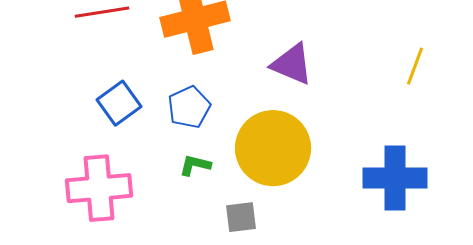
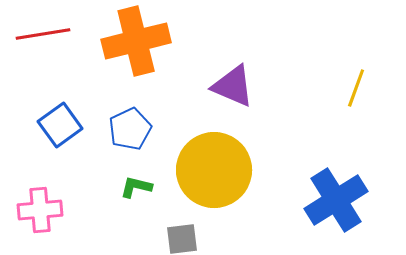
blue cross: (395, 178) -> (336, 200), turned -32
pink cross: (99, 188) -> (40, 210), size x0.7

